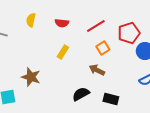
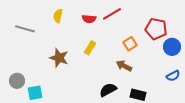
red line: (96, 26) -> (112, 14), moved
red pentagon: (129, 33) -> (156, 29), turned 30
brown star: (31, 77) -> (59, 58), moved

